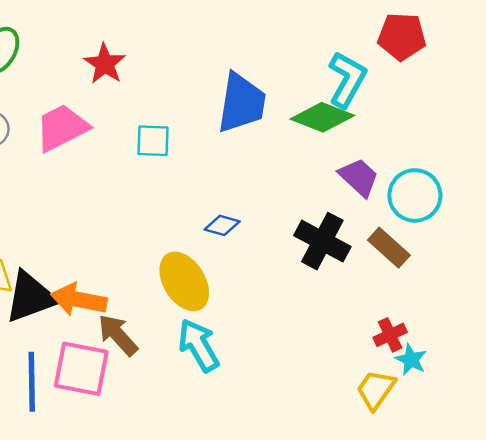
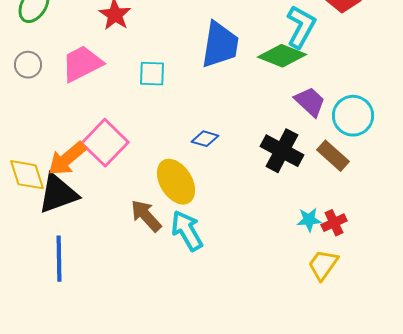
orange arrow: (79, 300) -> (67, 159), moved, turned -51
brown arrow: (118, 335) -> (146, 216), moved
cyan star: (411, 360) -> (309, 220), moved, turned -30
pink square: (81, 369) -> (105, 143), moved, turned 33

